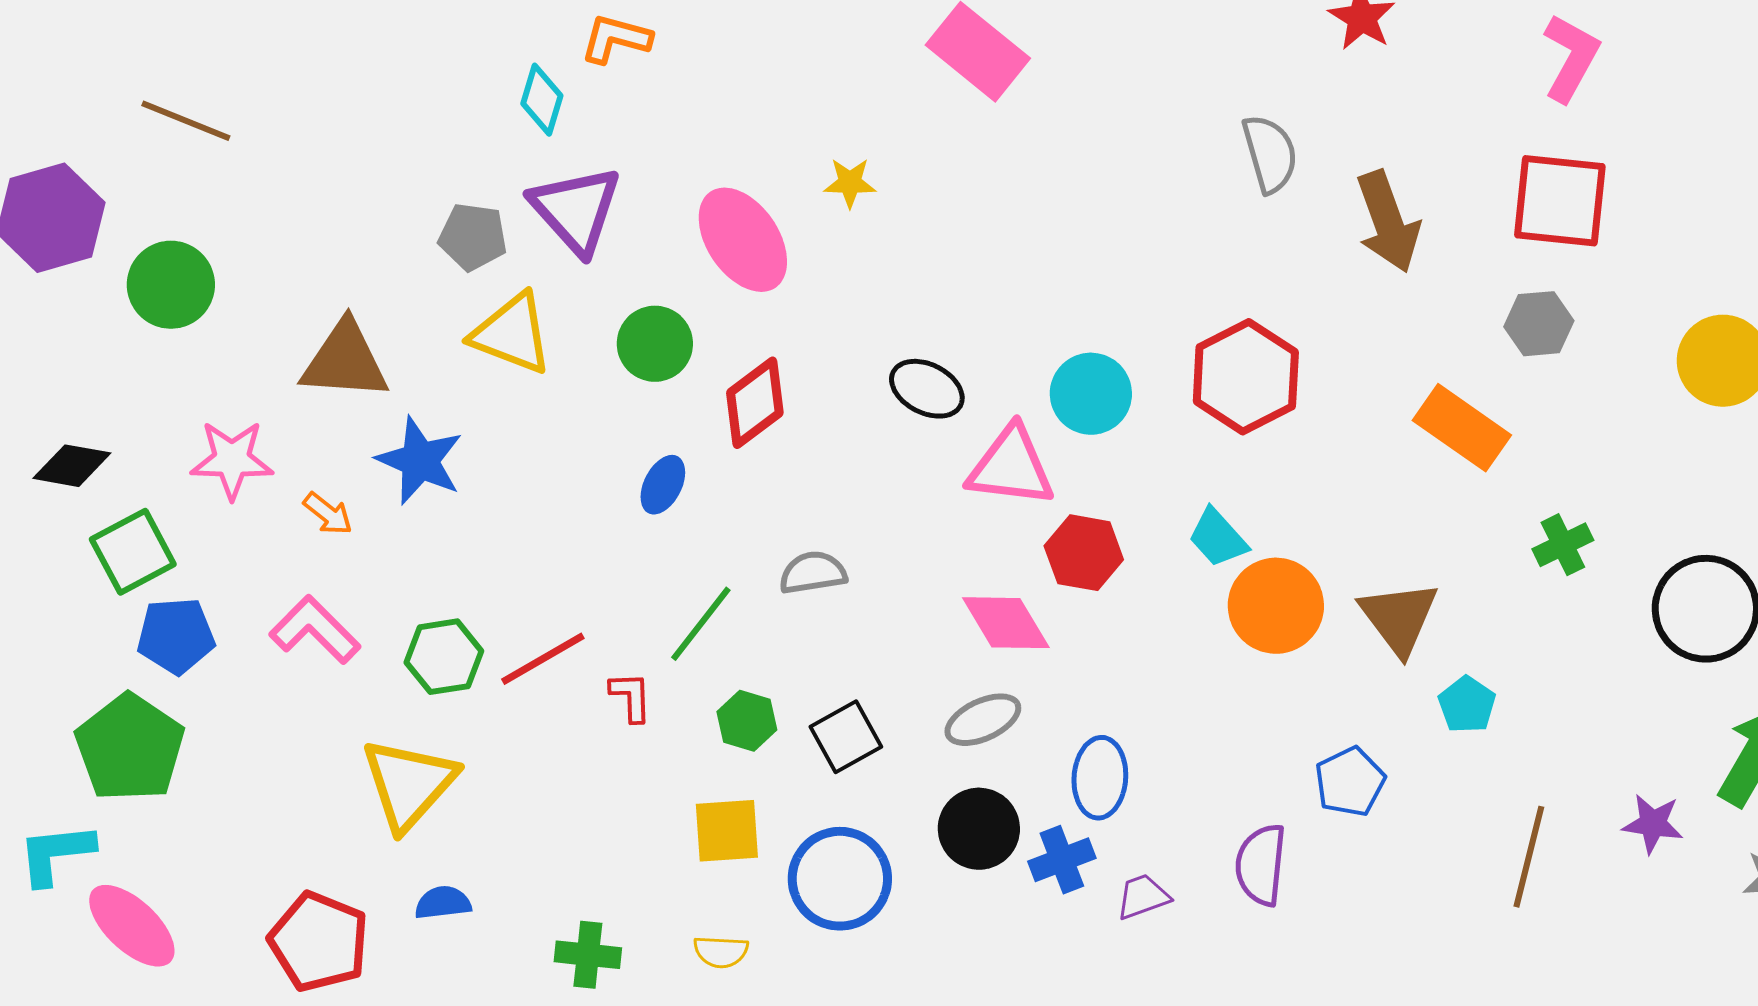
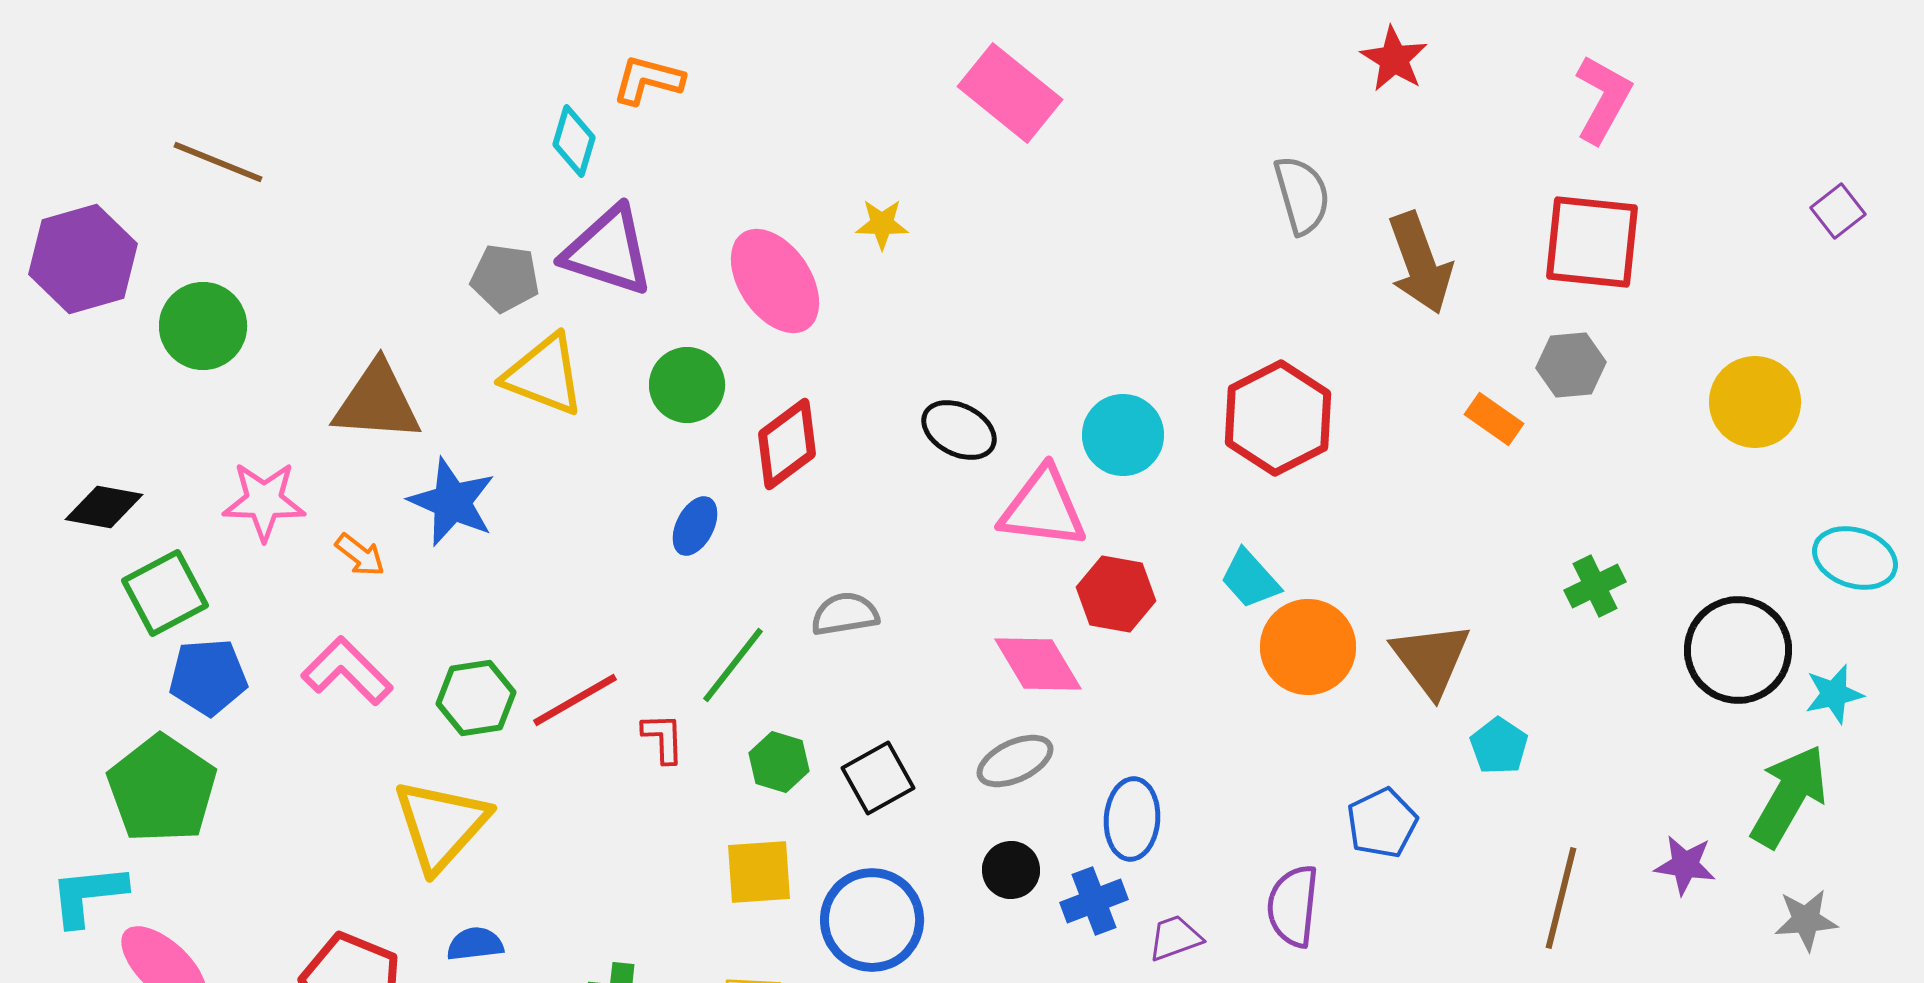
purple triangle: (576, 210) -> (608, 251), turned -30
orange rectangle: (1462, 428) -> (1494, 419), moved, size x0.6
black circle: (979, 829) -> (1011, 870), size x0.7

